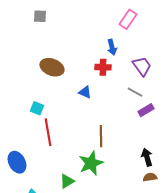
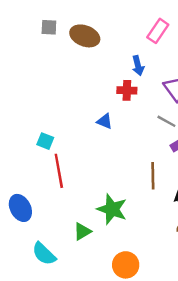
brown ellipse: (52, 67) -> (85, 36), moved
brown line: (101, 136) -> (153, 176), moved
green star: (91, 163) -> (112, 209), turned -30

